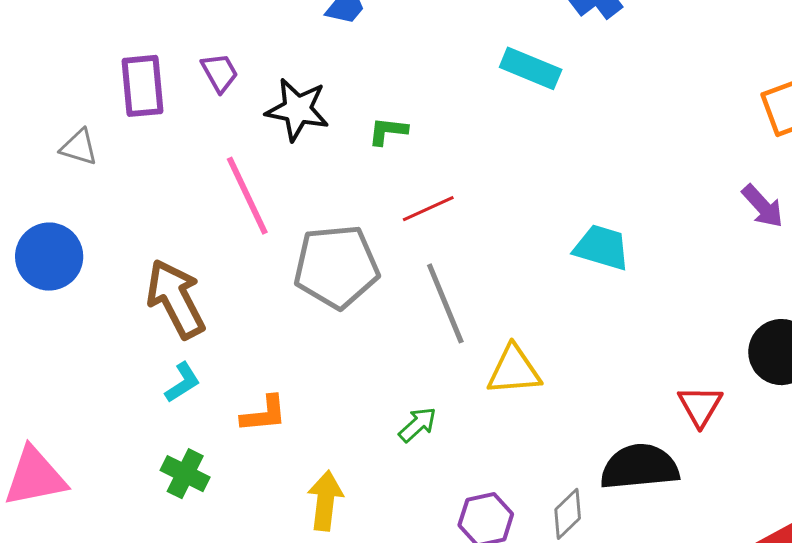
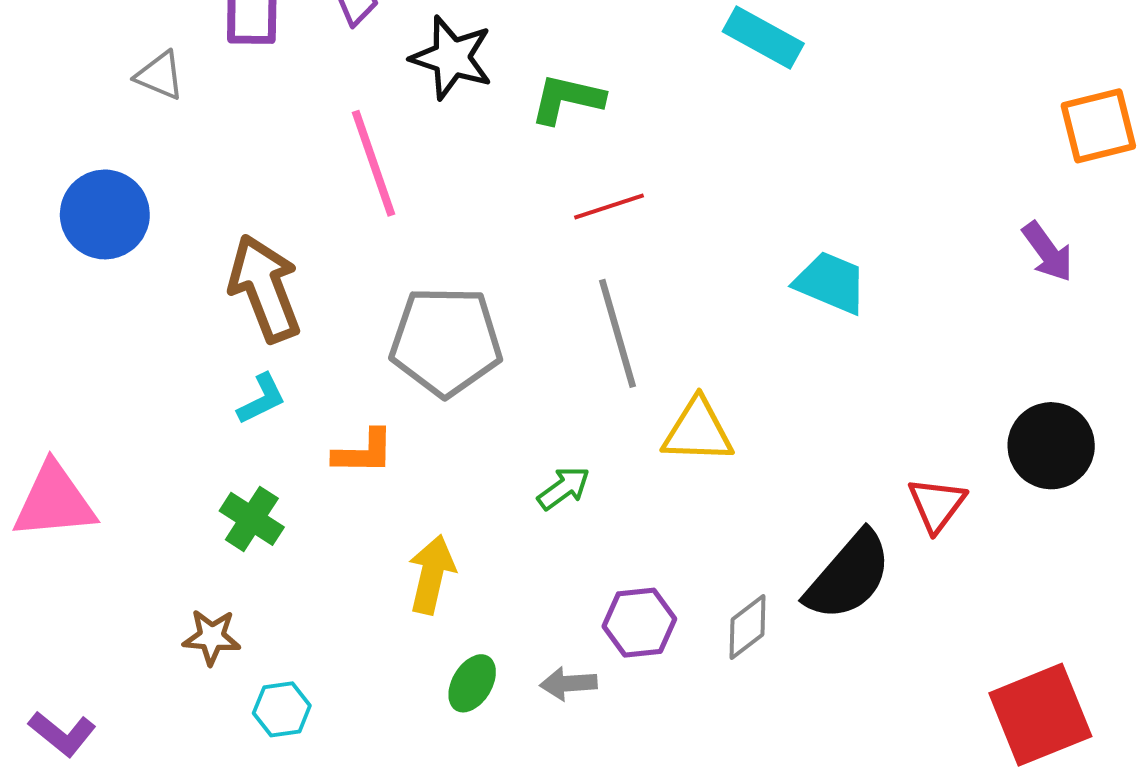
green L-shape: (388, 131) -> (567, 99), size x1.4
gray pentagon: (336, 267) -> (446, 341), moved
black semicircle: (640, 467) -> (849, 576), turned 130

